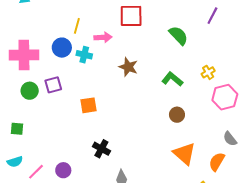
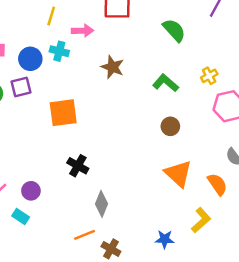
blue circle: (62, 48) -> (30, 59), moved
orange square: (88, 105) -> (63, 113), size x1.4
orange semicircle: (217, 162) -> (217, 184), turned 114

